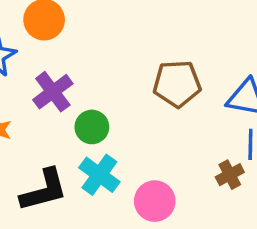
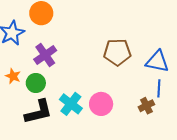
green circle: (92, 127) -> (36, 83), moved
pink circle: (155, 201) -> (101, 104), moved

